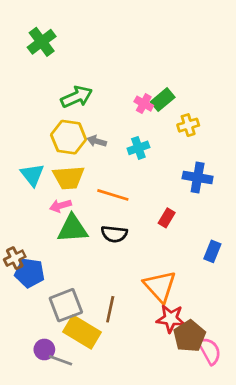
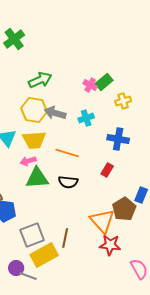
gray arrow: (97, 141) -> (55, 113), size x1.5
blue cross: (198, 177) -> (118, 139), moved
yellow rectangle: (82, 332) -> (44, 255), turned -60
brown pentagon: (189, 336) -> (124, 209), moved

